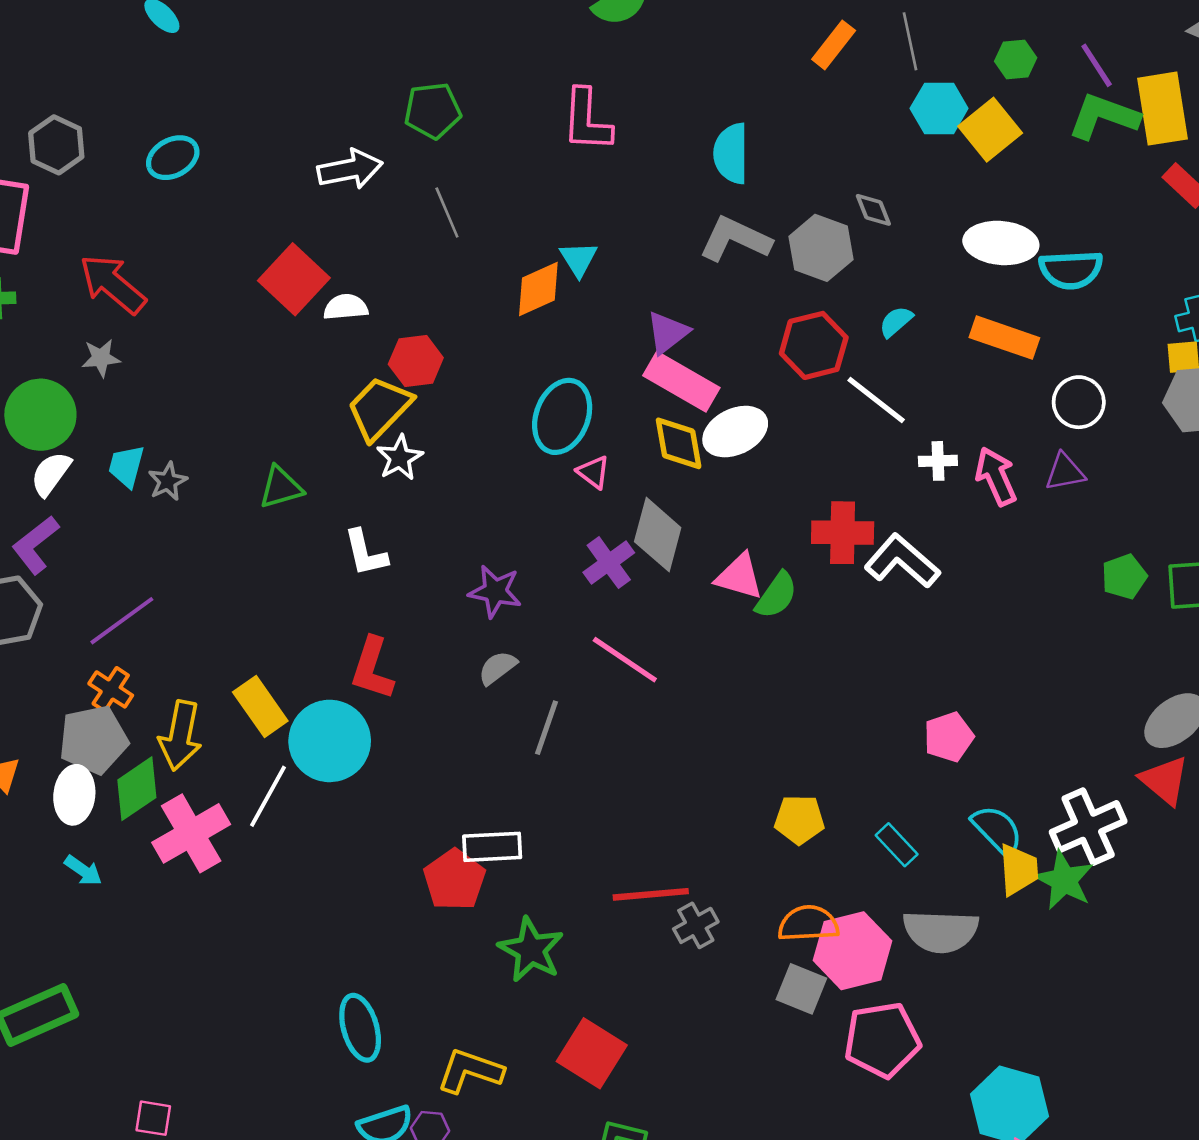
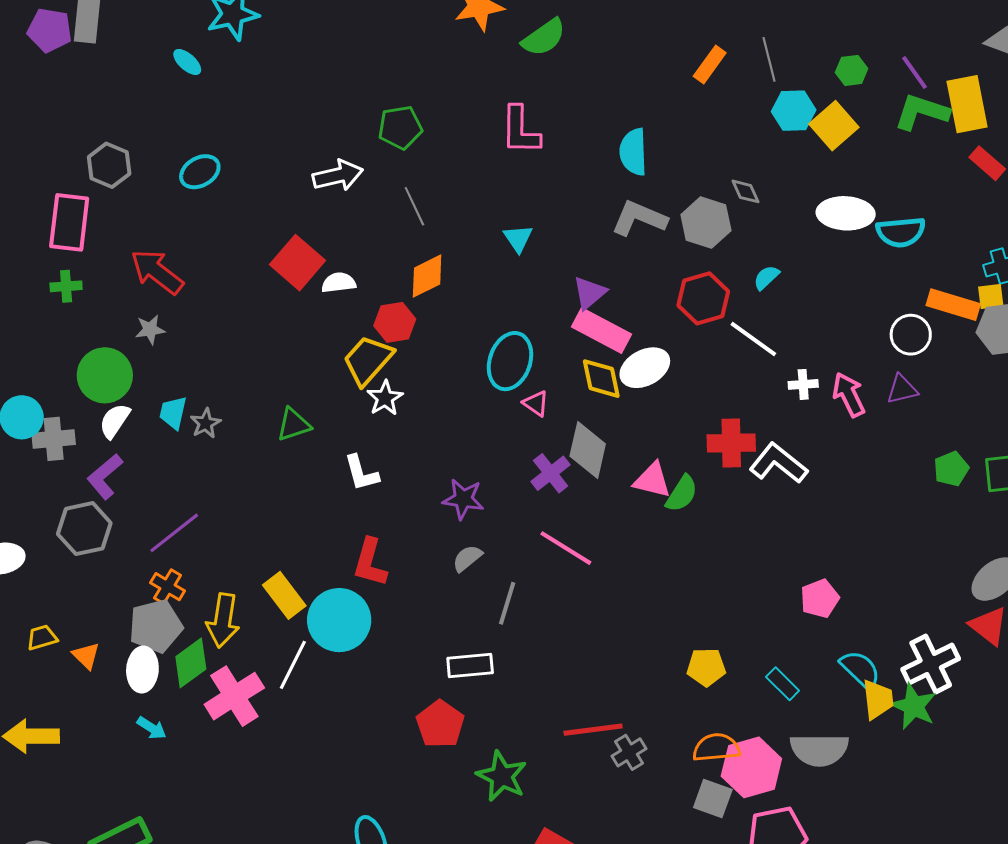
orange diamond: (538, 289) -> (427, 276), moved
orange rectangle: (1004, 338) -> (953, 305), moved
white rectangle: (492, 847) -> (470, 666), moved

